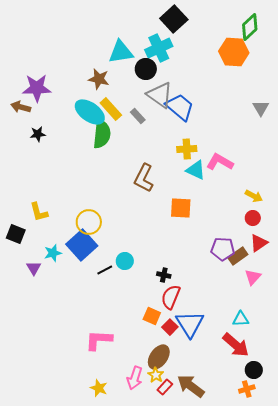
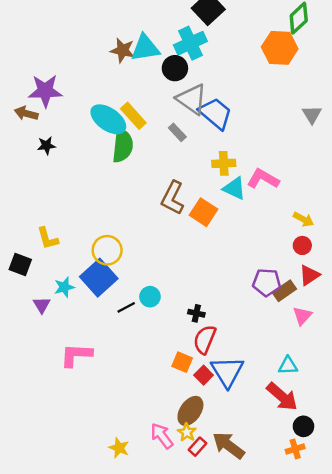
brown star: (99, 79) -> (123, 50), moved
gray rectangle: (138, 116) -> (177, 132), moved
orange square: (181, 208) -> (204, 212), moved, turned 30
pink L-shape: (99, 340) -> (76, 355), moved
pink arrow: (135, 378) -> (162, 436), turned 125

